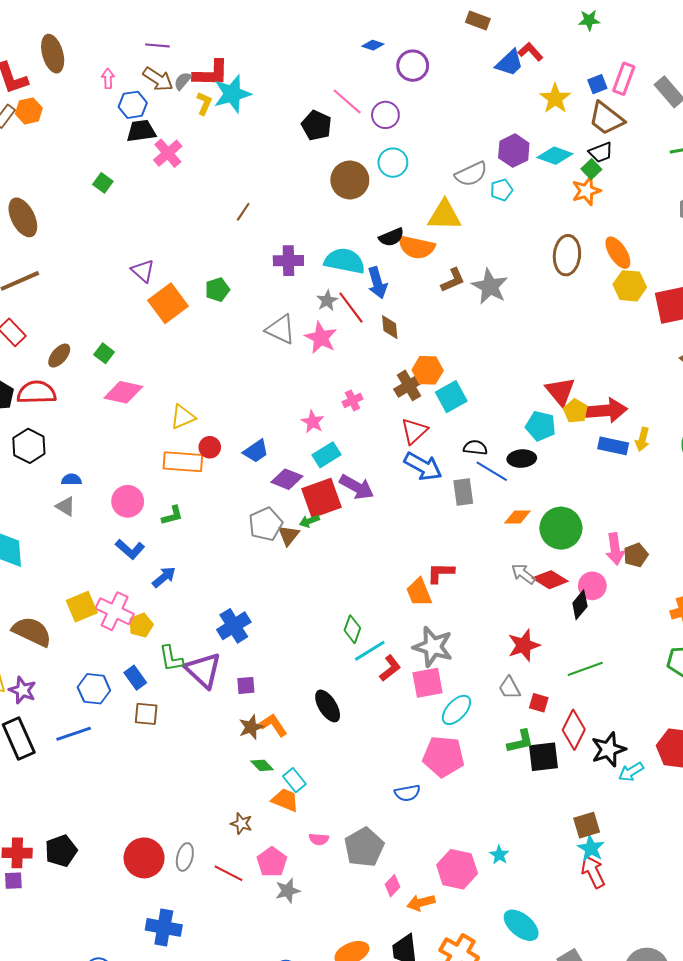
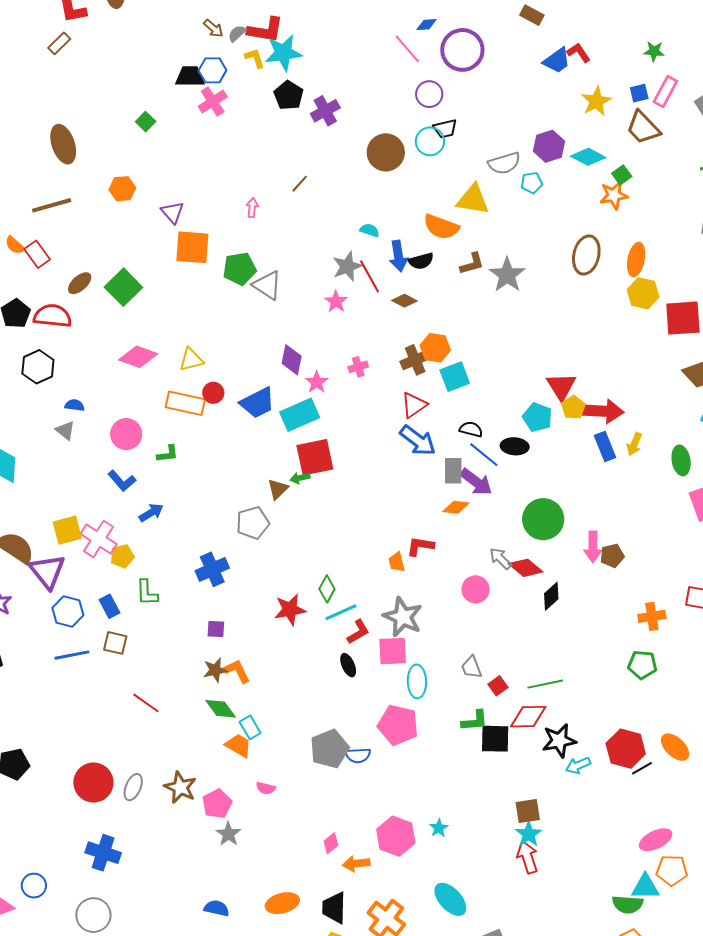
green star: (589, 20) -> (654, 51), moved
blue diamond: (373, 45) -> (427, 25), turned -30
purple circle: (413, 66) -> (462, 50), size x1.4
pink arrow: (108, 78) -> (252, 208), moved
brown arrow: (158, 79) -> (213, 28), size x0.7
pink line: (347, 101) -> (407, 49), moved
yellow L-shape: (204, 103) -> (255, 58), turned -50
blue hexagon: (133, 105) -> (212, 70), moved
orange hexagon: (29, 111) -> (122, 189), moved
black pentagon: (317, 125) -> (289, 95), moved
black trapezoid: (601, 152) -> (445, 129), moved
brown line: (243, 212) -> (300, 184), moved
black semicircle: (391, 237) -> (421, 261), moved
orange ellipse: (618, 253) -> (636, 260), turned 36
purple cross: (288, 261) -> (325, 111), moved, turned -36
cyan semicircle: (345, 261) -> (370, 230), size x0.5
green pentagon: (217, 290) -> (240, 269), moved, size x1.4
gray star: (327, 301) -> (347, 266), size x1.4
orange square: (168, 303) -> (192, 247), turned 33
brown diamond: (390, 327) -> (404, 301), turned -65
gray triangle: (281, 329) -> (267, 285), moved
pink star: (321, 338) -> (336, 302), size x0.7
green square: (104, 353) -> (123, 287), size x1.8
pink diamond: (123, 392) -> (138, 357), moved
blue rectangle: (613, 446) -> (605, 446), turned 48
blue trapezoid: (256, 451) -> (258, 403), size x1.4
cyan rectangle: (327, 455) -> (300, 415), moved, size x1.4
purple diamond: (287, 479) -> (292, 360), moved, turned 72
purple arrow: (357, 487) -> (476, 482), moved
orange diamond: (517, 517) -> (456, 507), moved
gray pentagon: (266, 524) -> (253, 523), moved
pink circle: (592, 586) -> (476, 589), moved
orange trapezoid: (419, 592) -> (397, 562), size x0.7
red star: (524, 645) -> (290, 610), moved
green line: (585, 669) -> (545, 684), moved
purple triangle: (203, 670) -> (47, 571), moved
red square: (539, 703) -> (498, 686), turned 30
black ellipse: (328, 706) -> (348, 665), moved, size x0.7
cyan ellipse: (456, 710) -> (417, 681), turned -52
red diamond: (574, 730) -> (528, 717), turned 54
blue line: (74, 734) -> (72, 655), moved
green diamond: (262, 765) -> (221, 709), size x1.4
brown star: (241, 824) -> (180, 787), moved, size x1.5
gray pentagon: (364, 847) -> (329, 749), moved
red line: (229, 873) -> (146, 703), moved
gray star: (288, 891) -> (228, 834), turned -30

